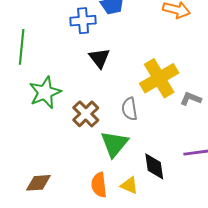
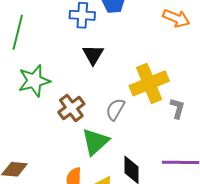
gray L-shape: (191, 99) -> (177, 108), turned 75
gray semicircle: (129, 109) -> (115, 109), turned 30

